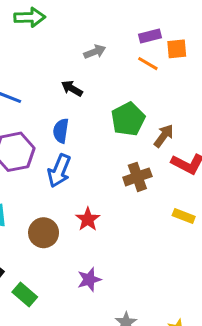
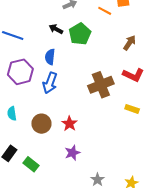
green pentagon: (128, 119) -> (80, 34), moved
brown arrow: (164, 136) -> (130, 43), moved
brown cross: (137, 177) -> (101, 85), size x1.4
red star: (88, 219) -> (70, 124), moved

